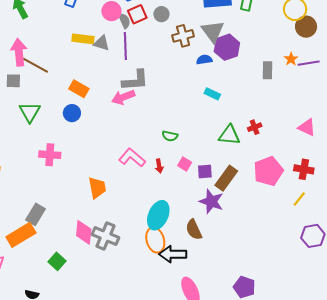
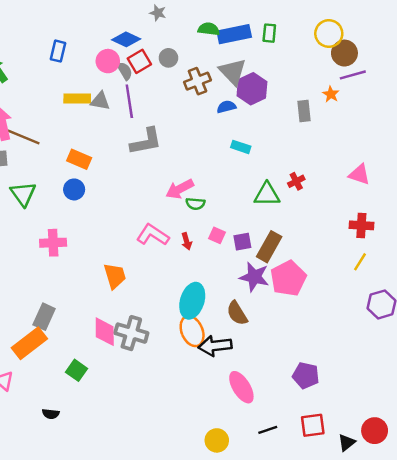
purple line: (309, 63) -> (353, 75), moved
pink arrow: (123, 97) -> (180, 189), moved
pink pentagon: (268, 171) -> (288, 278), moved

